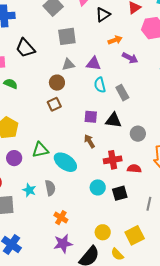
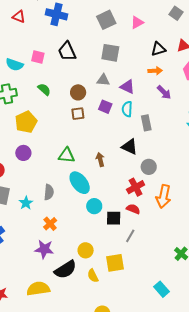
black triangle: (103, 15) -> (158, 49), moved
brown circle: (57, 83) -> (78, 92), moved
green semicircle: (11, 84) -> (44, 89), moved
purple square: (91, 117) -> (105, 107), moved
green triangle: (40, 150) -> (67, 155), moved
red cross: (113, 160) -> (136, 187), moved, turned -36
cyan ellipse: (65, 162) -> (80, 183), moved
red semicircle: (134, 169) -> (133, 209), moved
cyan star: (29, 190) -> (26, 203), moved
gray line: (149, 204) -> (130, 236), moved

